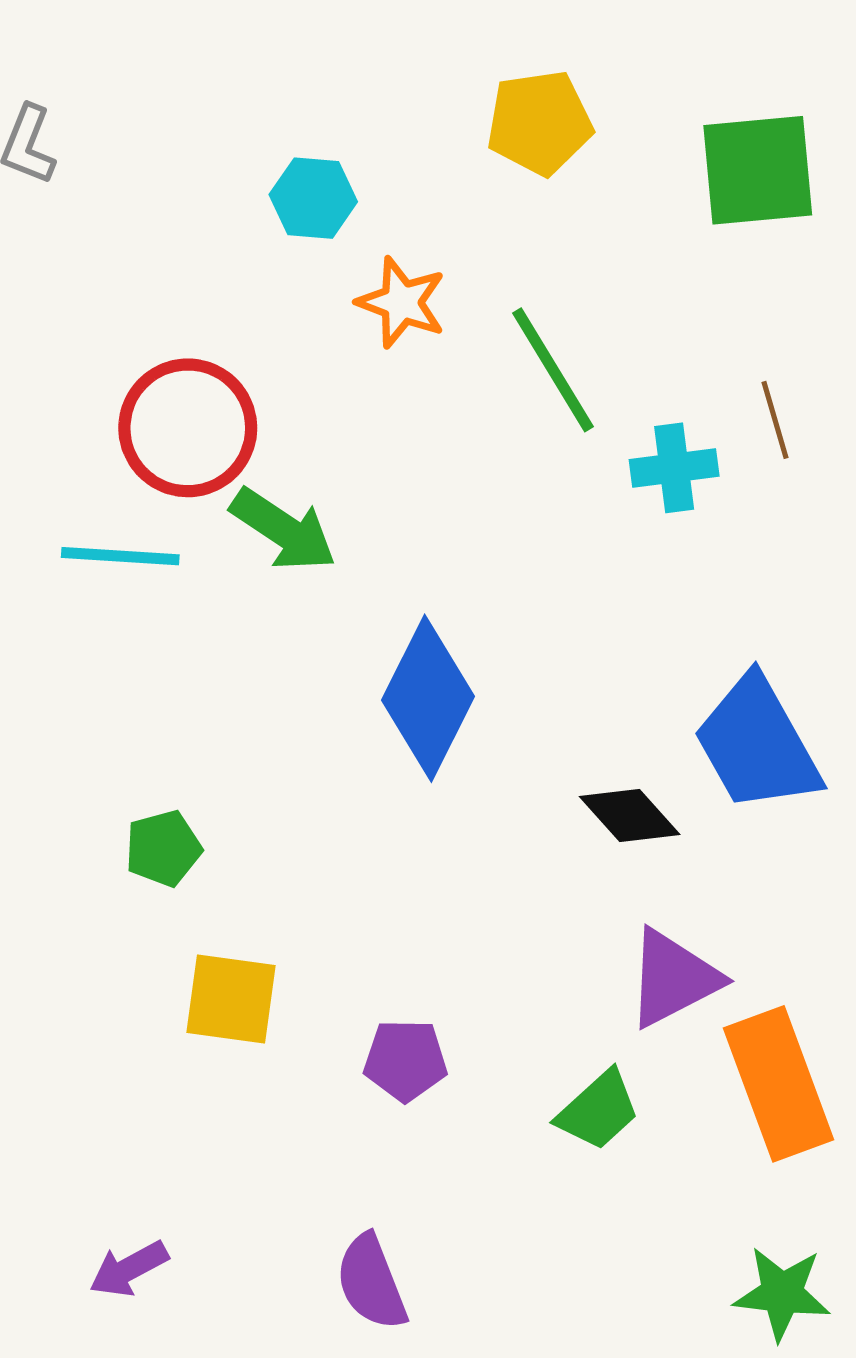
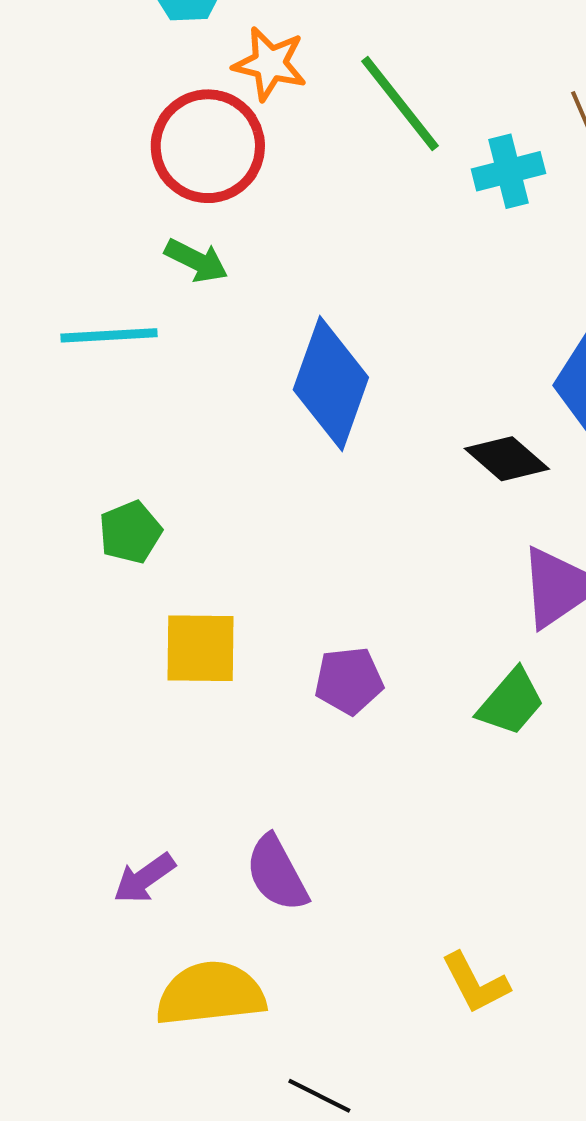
red circle: (188, 428) -> (208, 146), moved
green arrow: (283, 530) -> (196, 261), size x0.7
cyan line: (120, 556) -> (109, 335), moved
purple semicircle: (371, 1282) -> (277, 873), moved

